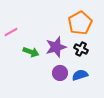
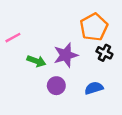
black cross: (81, 49) -> (104, 53), moved
purple circle: (60, 73) -> (56, 86), moved

